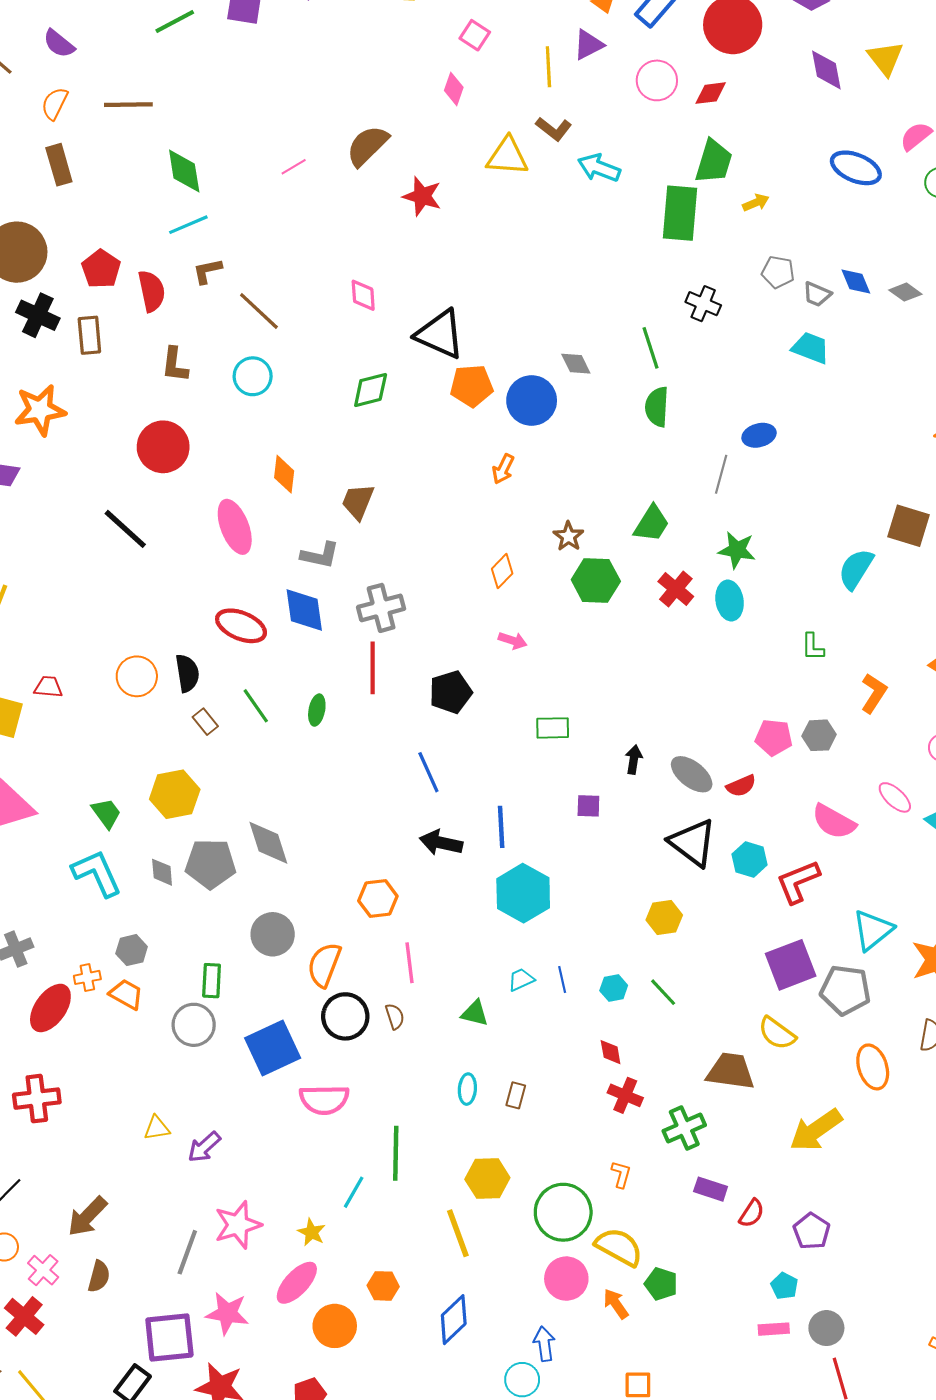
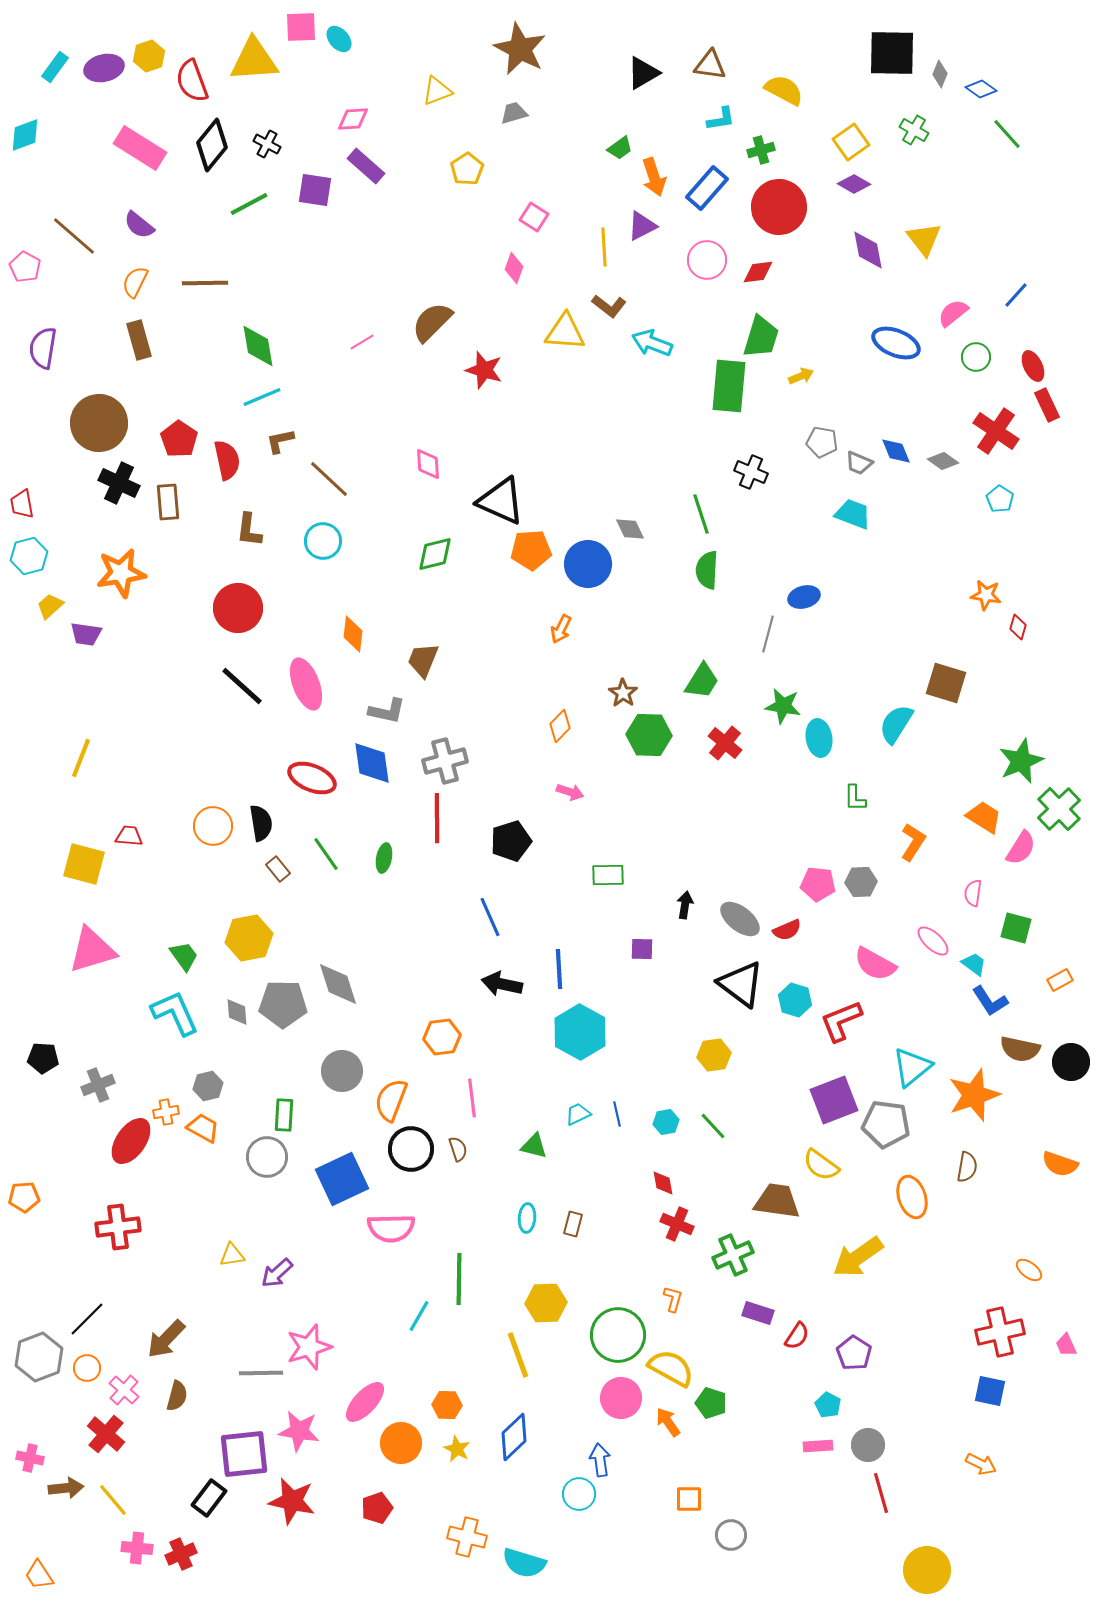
black line: (125, 529) -> (242, 686), moved
cyan ellipse: (730, 601) -> (819, 738), moved
yellow star: (312, 1232) -> (457, 1449), moved
gray line: (187, 1252) -> (261, 1373), turned 69

